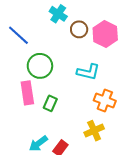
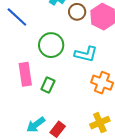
green circle: (40, 66) -> (51, 45), moved
yellow cross: (94, 131) -> (100, 123), moved

